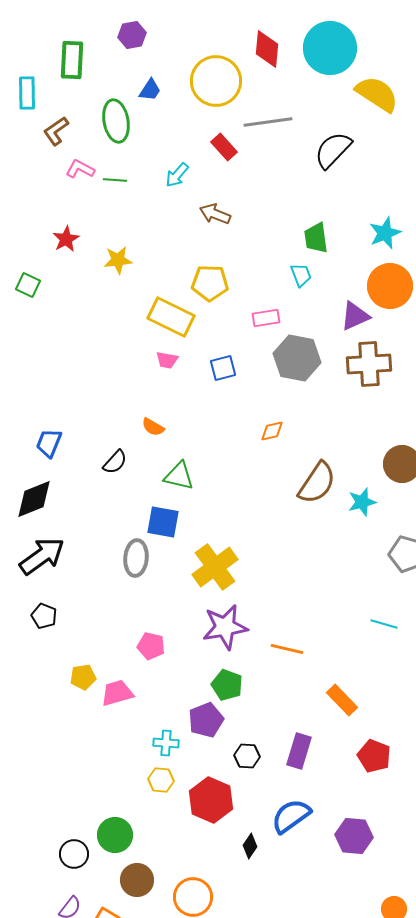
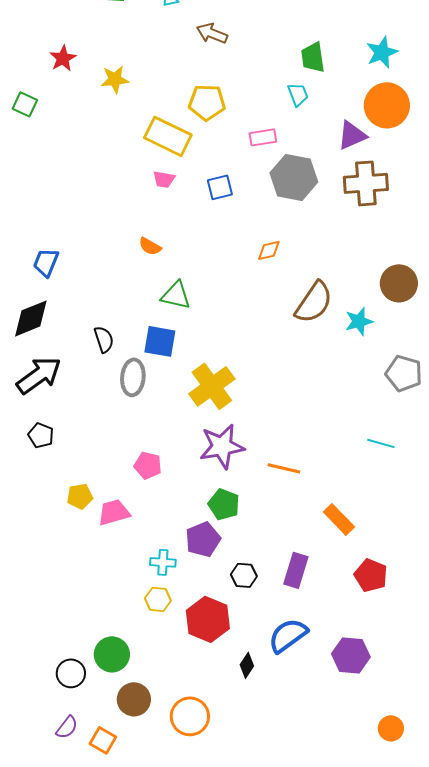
black semicircle: (115, 462) -> (104, 339), moved, turned -60

